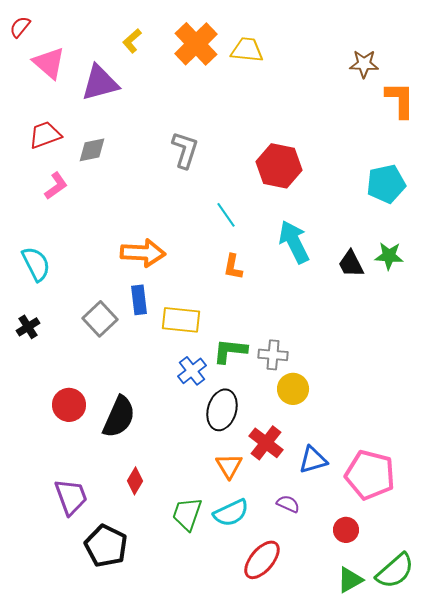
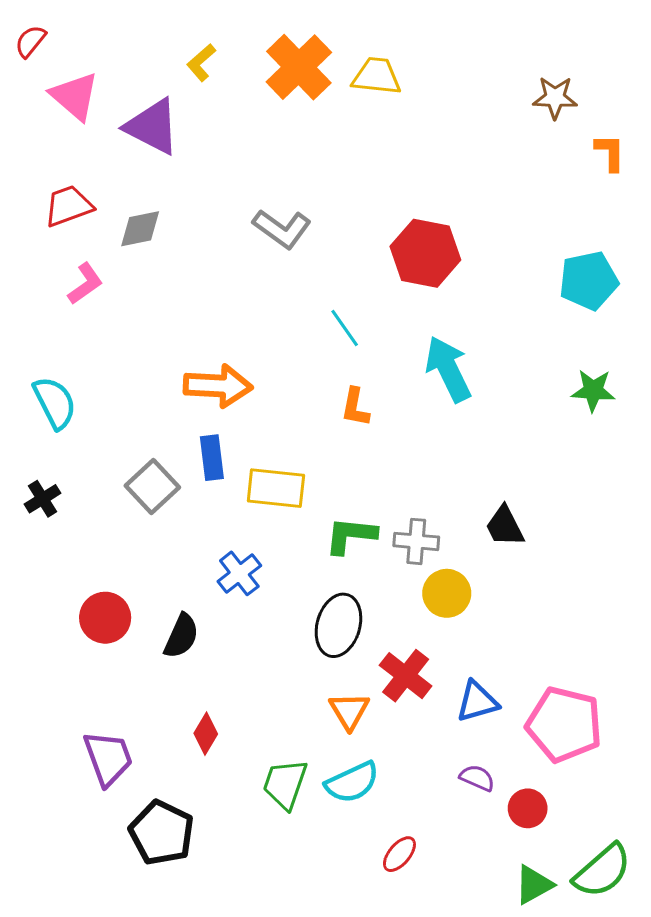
purple triangle: (100, 83) -> (152, 127), turned 42
orange L-shape: (400, 100) -> (610, 153), size x0.7
gray L-shape: (185, 150) -> (282, 229), turned 108
black trapezoid: (351, 264) -> (505, 526), moved
blue cross: (192, 371) -> (239, 573), moved
black semicircle: (119, 417) -> (181, 636), size x0.7
purple semicircle: (288, 504) -> (477, 778), moved
red ellipse: (262, 560) -> (399, 854), size x0.6

